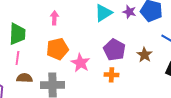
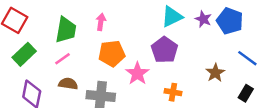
pink arrow: (54, 18) -> (101, 22), moved
purple pentagon: (114, 50) -> (164, 50), moved
pink line: (17, 58) -> (63, 59), turned 40

